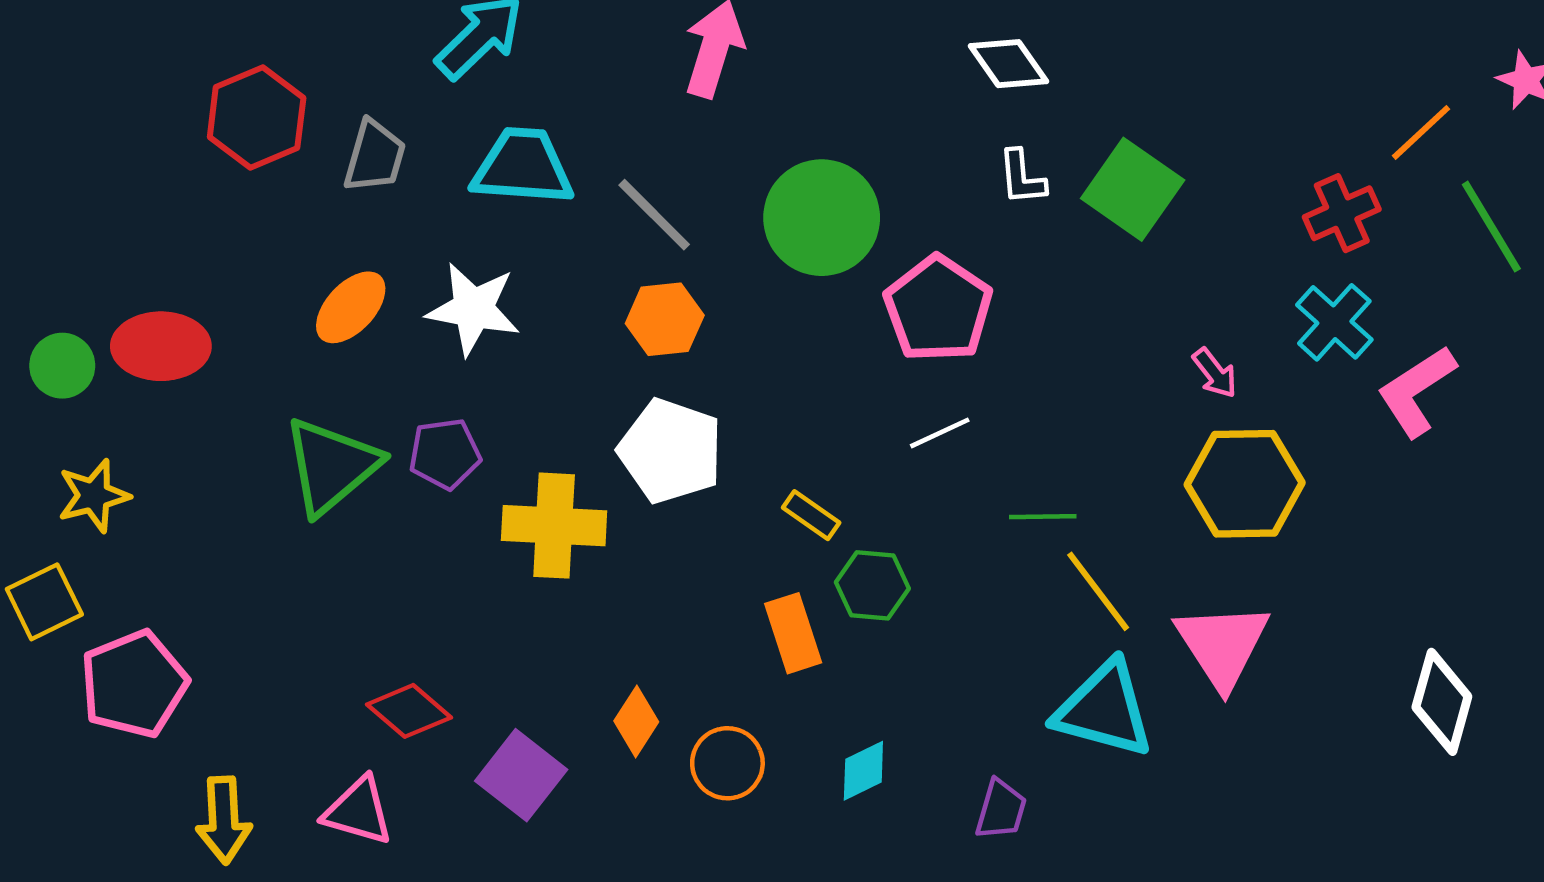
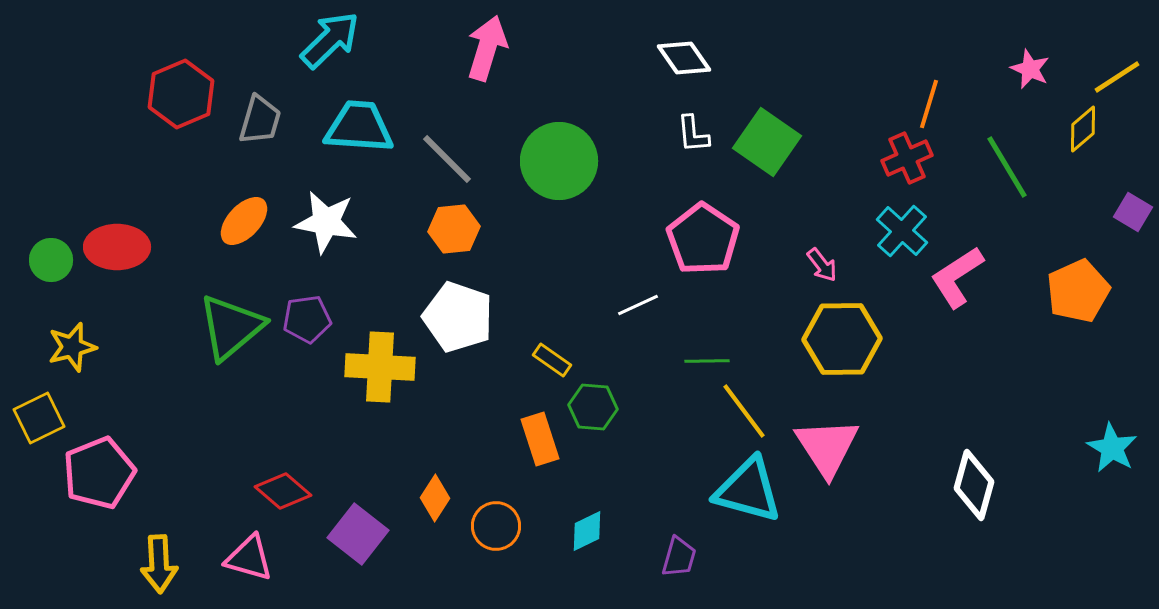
orange line: (1421, 132) -> (929, 104), moved, turned -30
pink pentagon: (938, 309) -> (703, 239), moved

